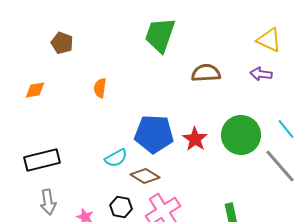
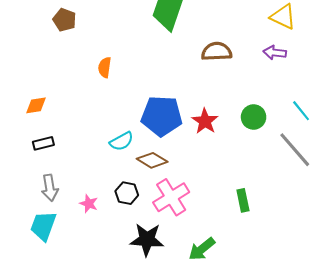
orange diamond: (35, 90) -> (36, 105), moved
green circle: (241, 135) -> (254, 117), size x0.6
black rectangle: (42, 160) -> (43, 143), size x0.6

